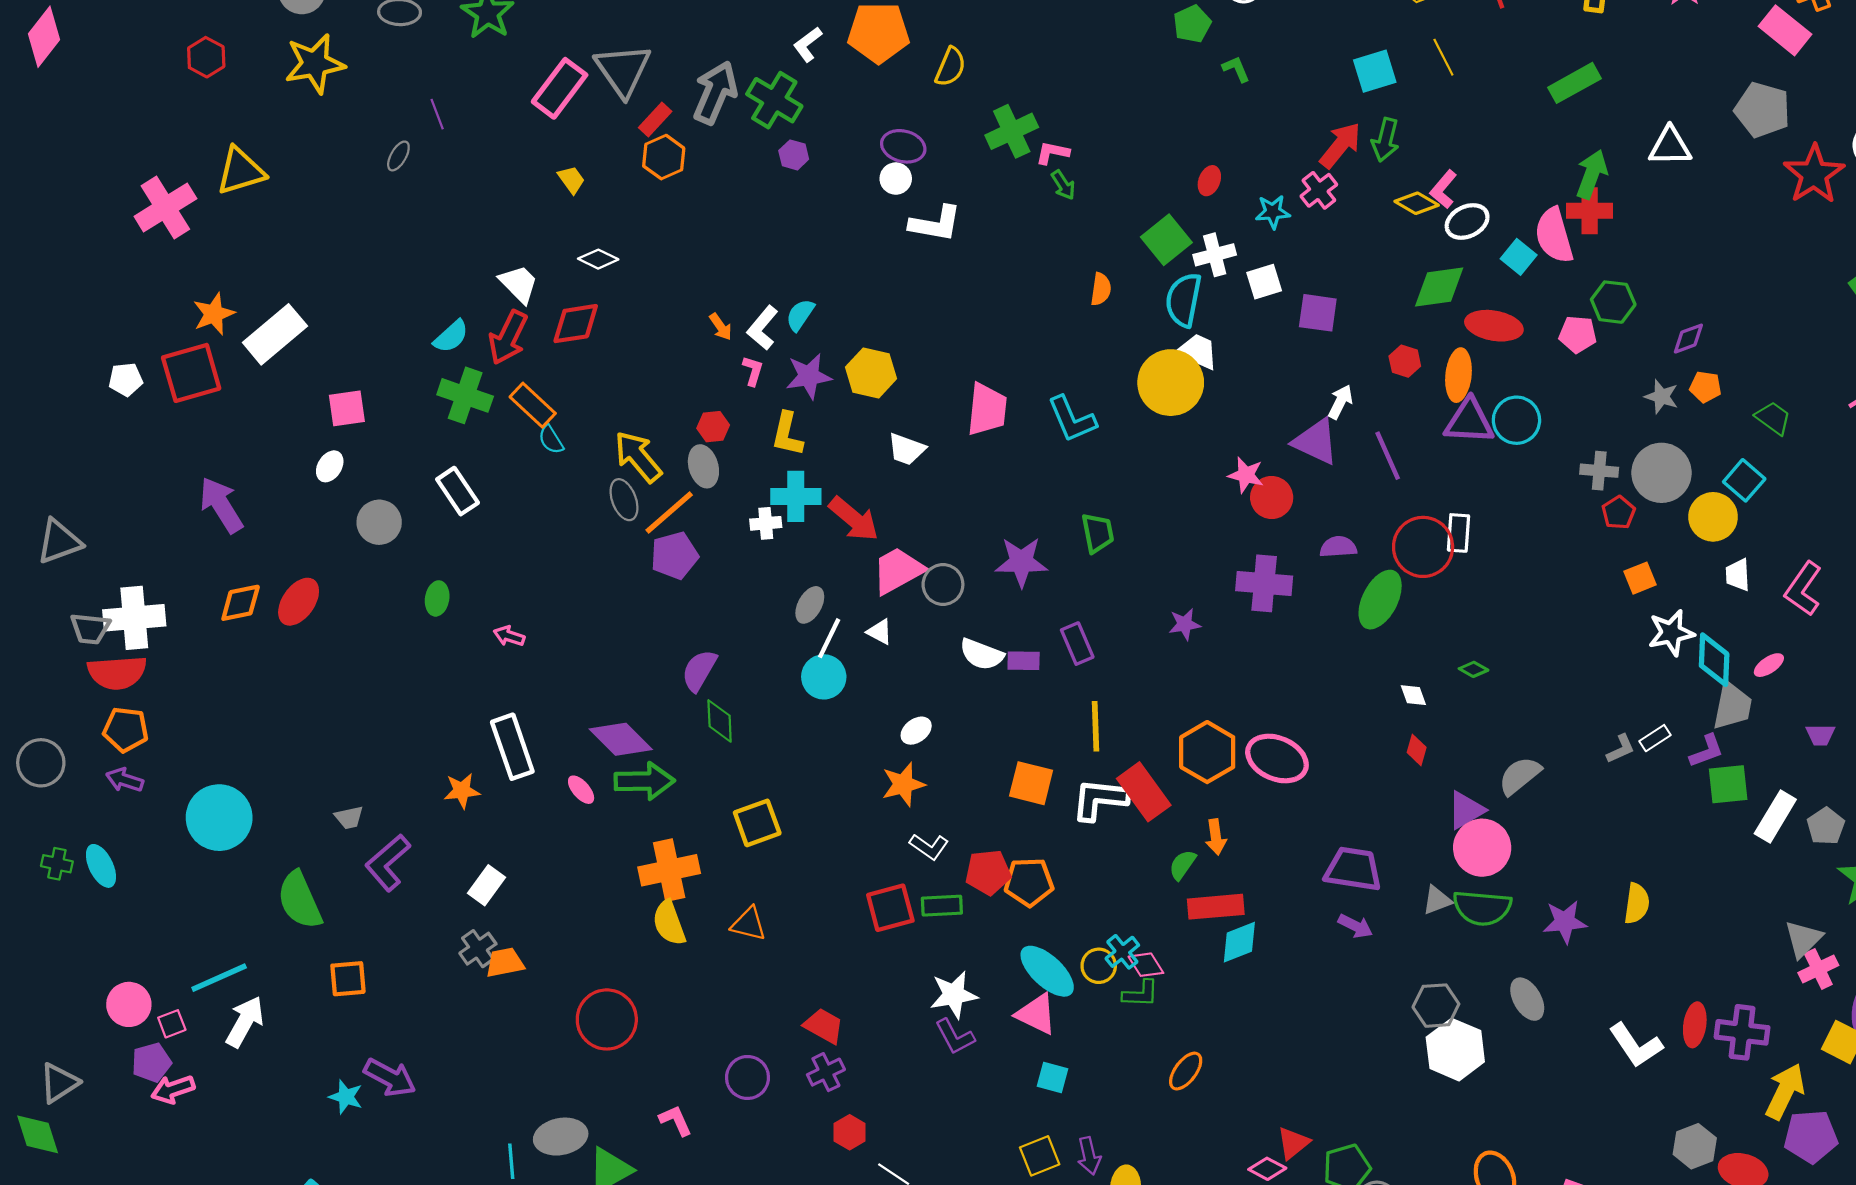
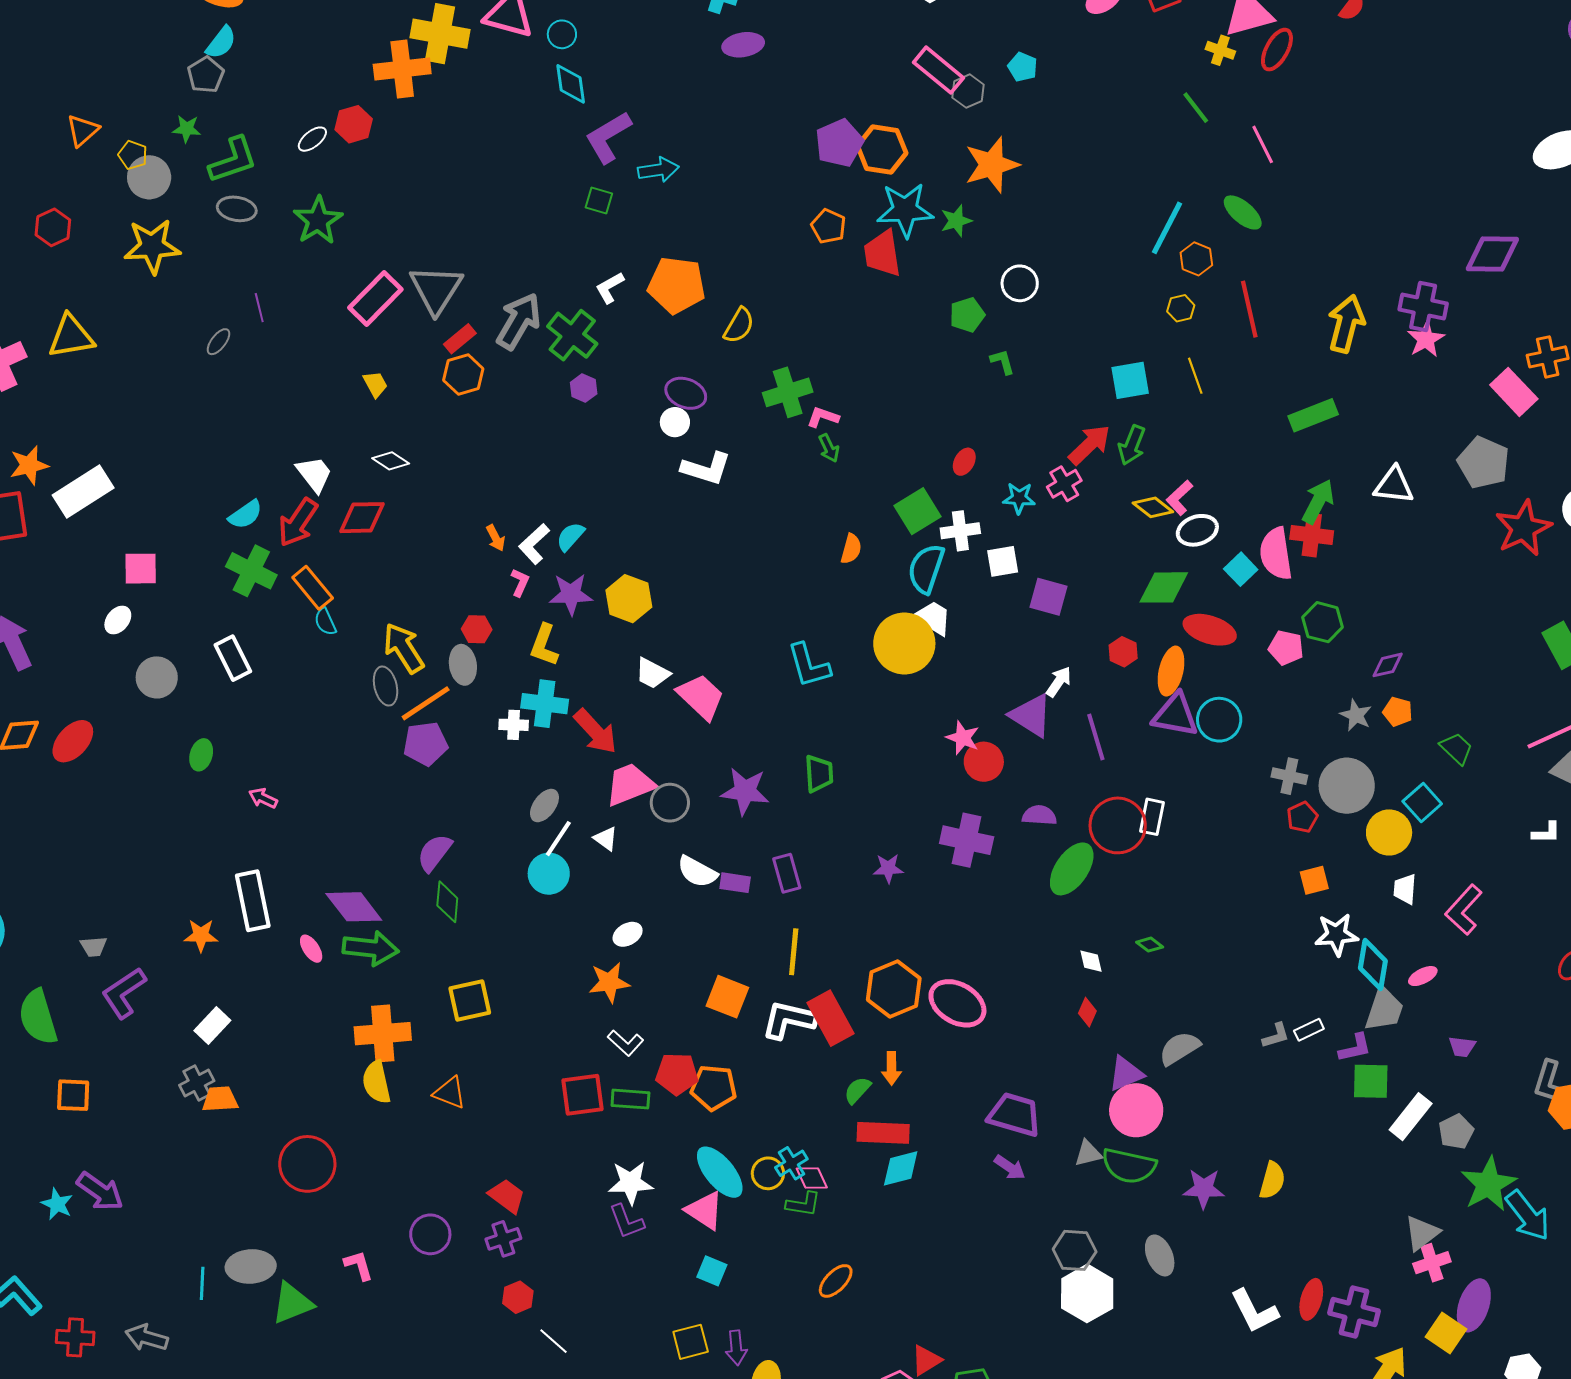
pink trapezoid: (987, 409) -> (701, 697), moved, turned -60

